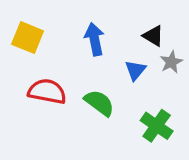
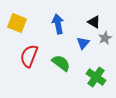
red semicircle: (47, 91) -> (29, 56), turned -80

